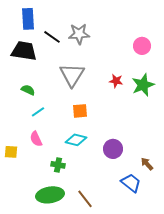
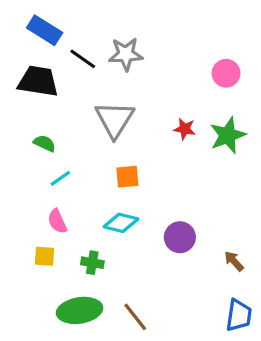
blue rectangle: (28, 19) -> (45, 30), turned -55
yellow square: (11, 152) -> (45, 256), moved
blue trapezoid: (131, 183) -> (239, 315), moved, turned 60

